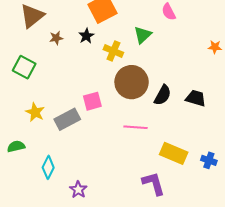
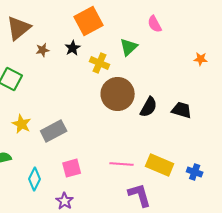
pink square: (92, 101) -> (72, 168), moved
pink line: (136, 127) -> (122, 164), moved

